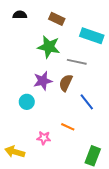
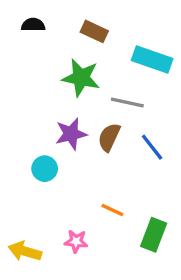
blue line: (87, 102) -> (152, 147), moved
pink star: (44, 138) -> (76, 241), moved
green rectangle: (93, 156) -> (154, 235), moved

